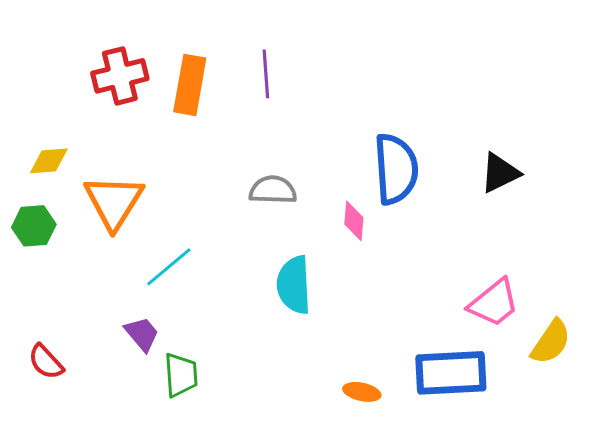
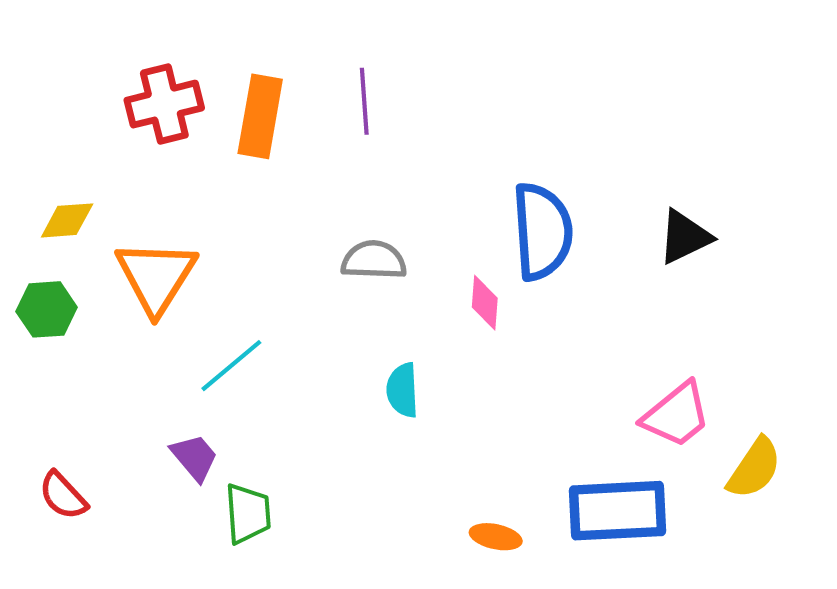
cyan semicircle: (294, 285) -> (403, 390), size x0.7

